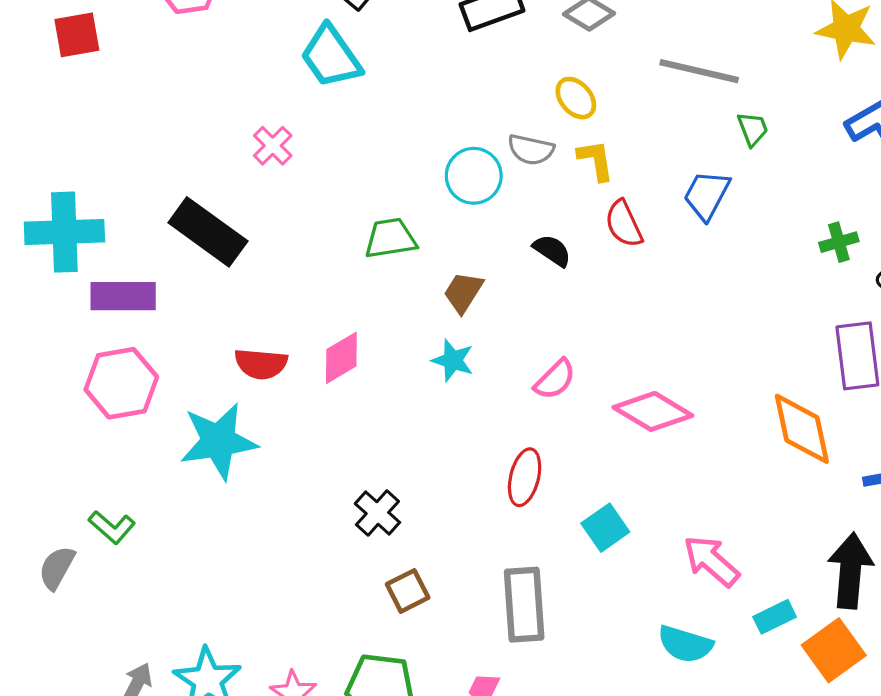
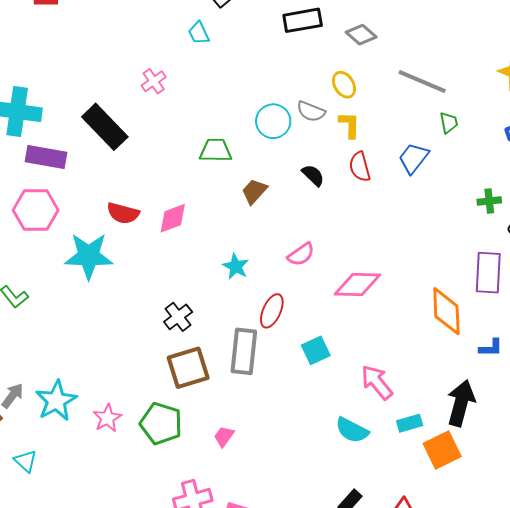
cyan trapezoid: (331, 57) -> (199, 33), size x0.6
cyan star: (453, 360) -> (236, 266), moved
pink diamond: (653, 411) -> (357, 285), turned -39
brown square: (408, 591) -> (188, 368), size x1.6
gray rectangle: (524, 605) -> (244, 351), moved

